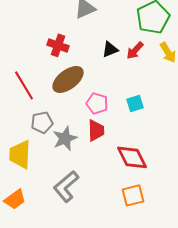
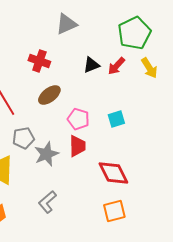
brown ellipse: (68, 79) -> (49, 95), size x0.7
gray L-shape: (66, 186) -> (47, 202), size x0.7

